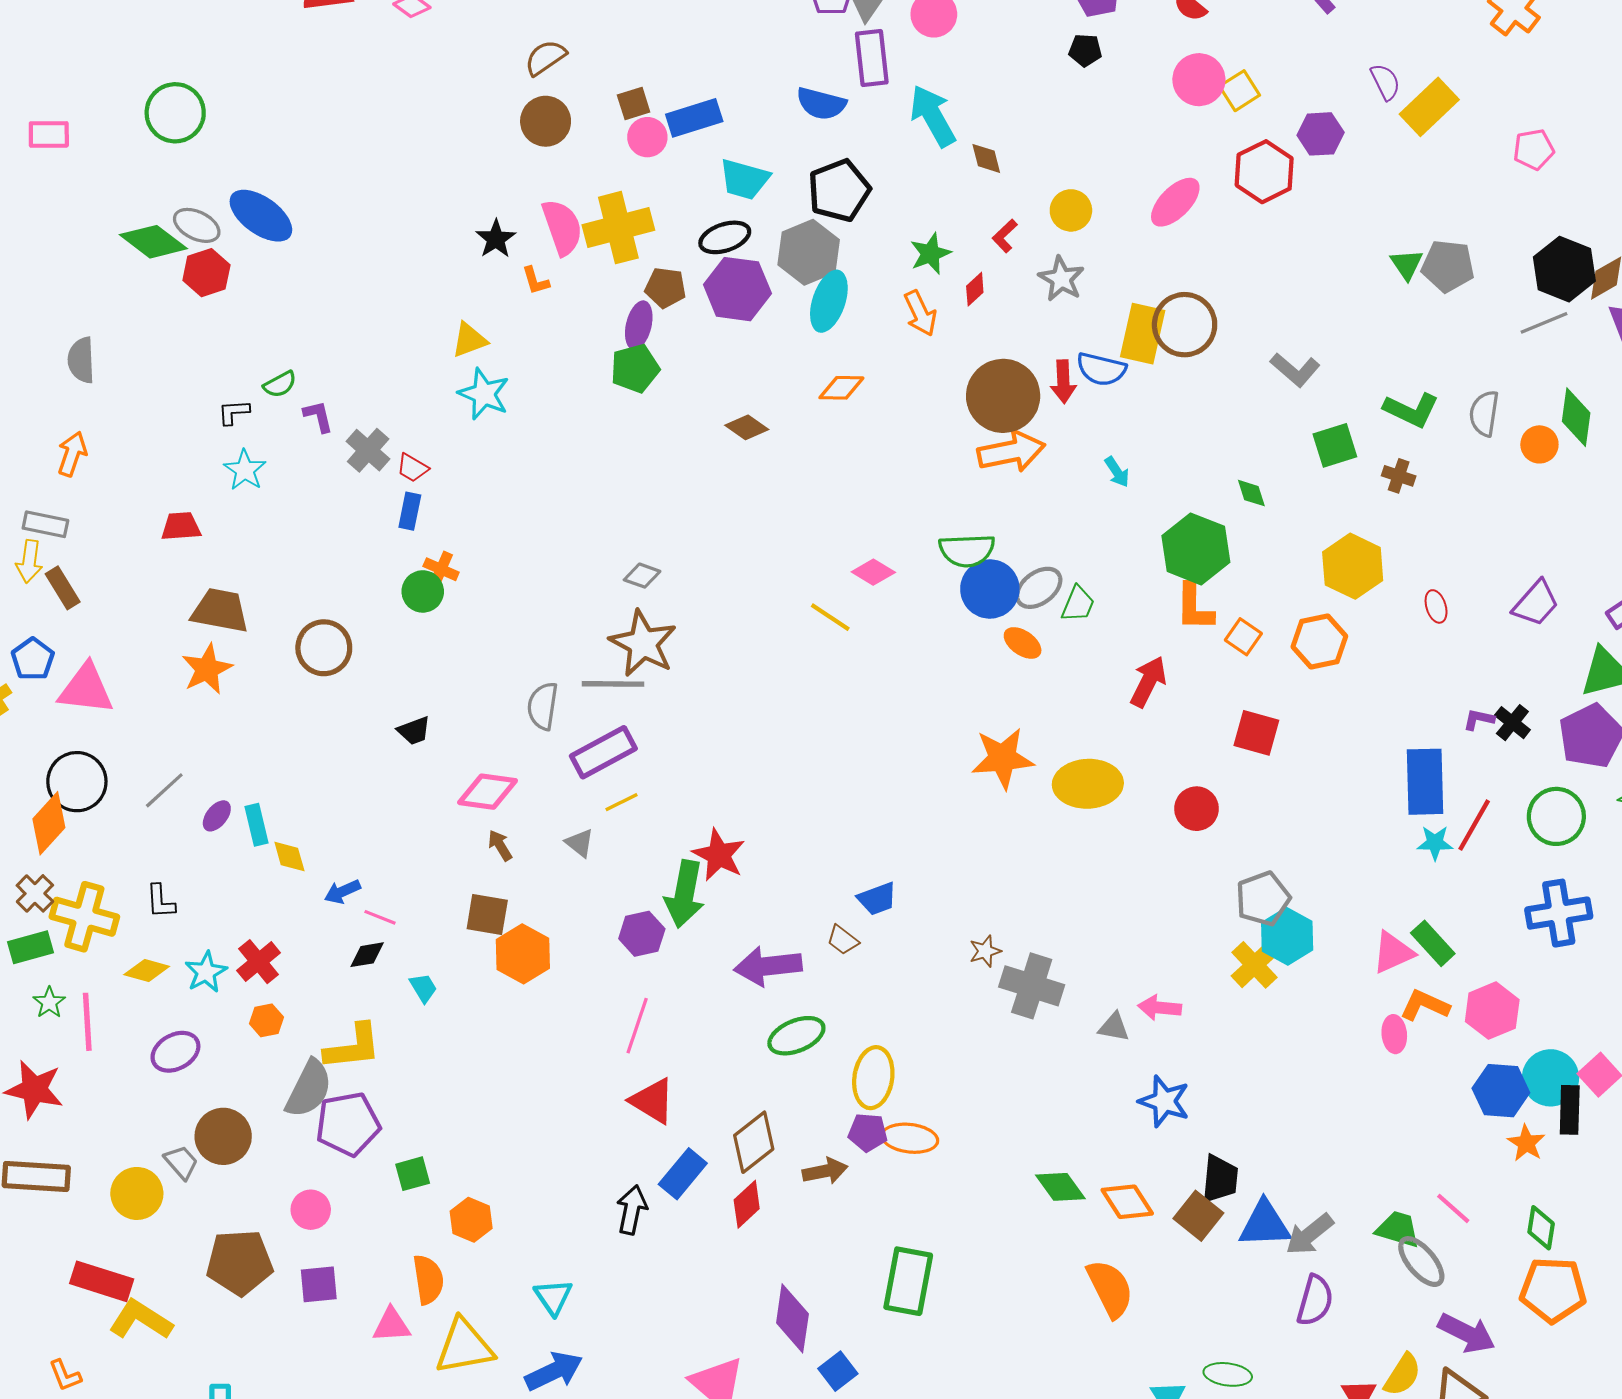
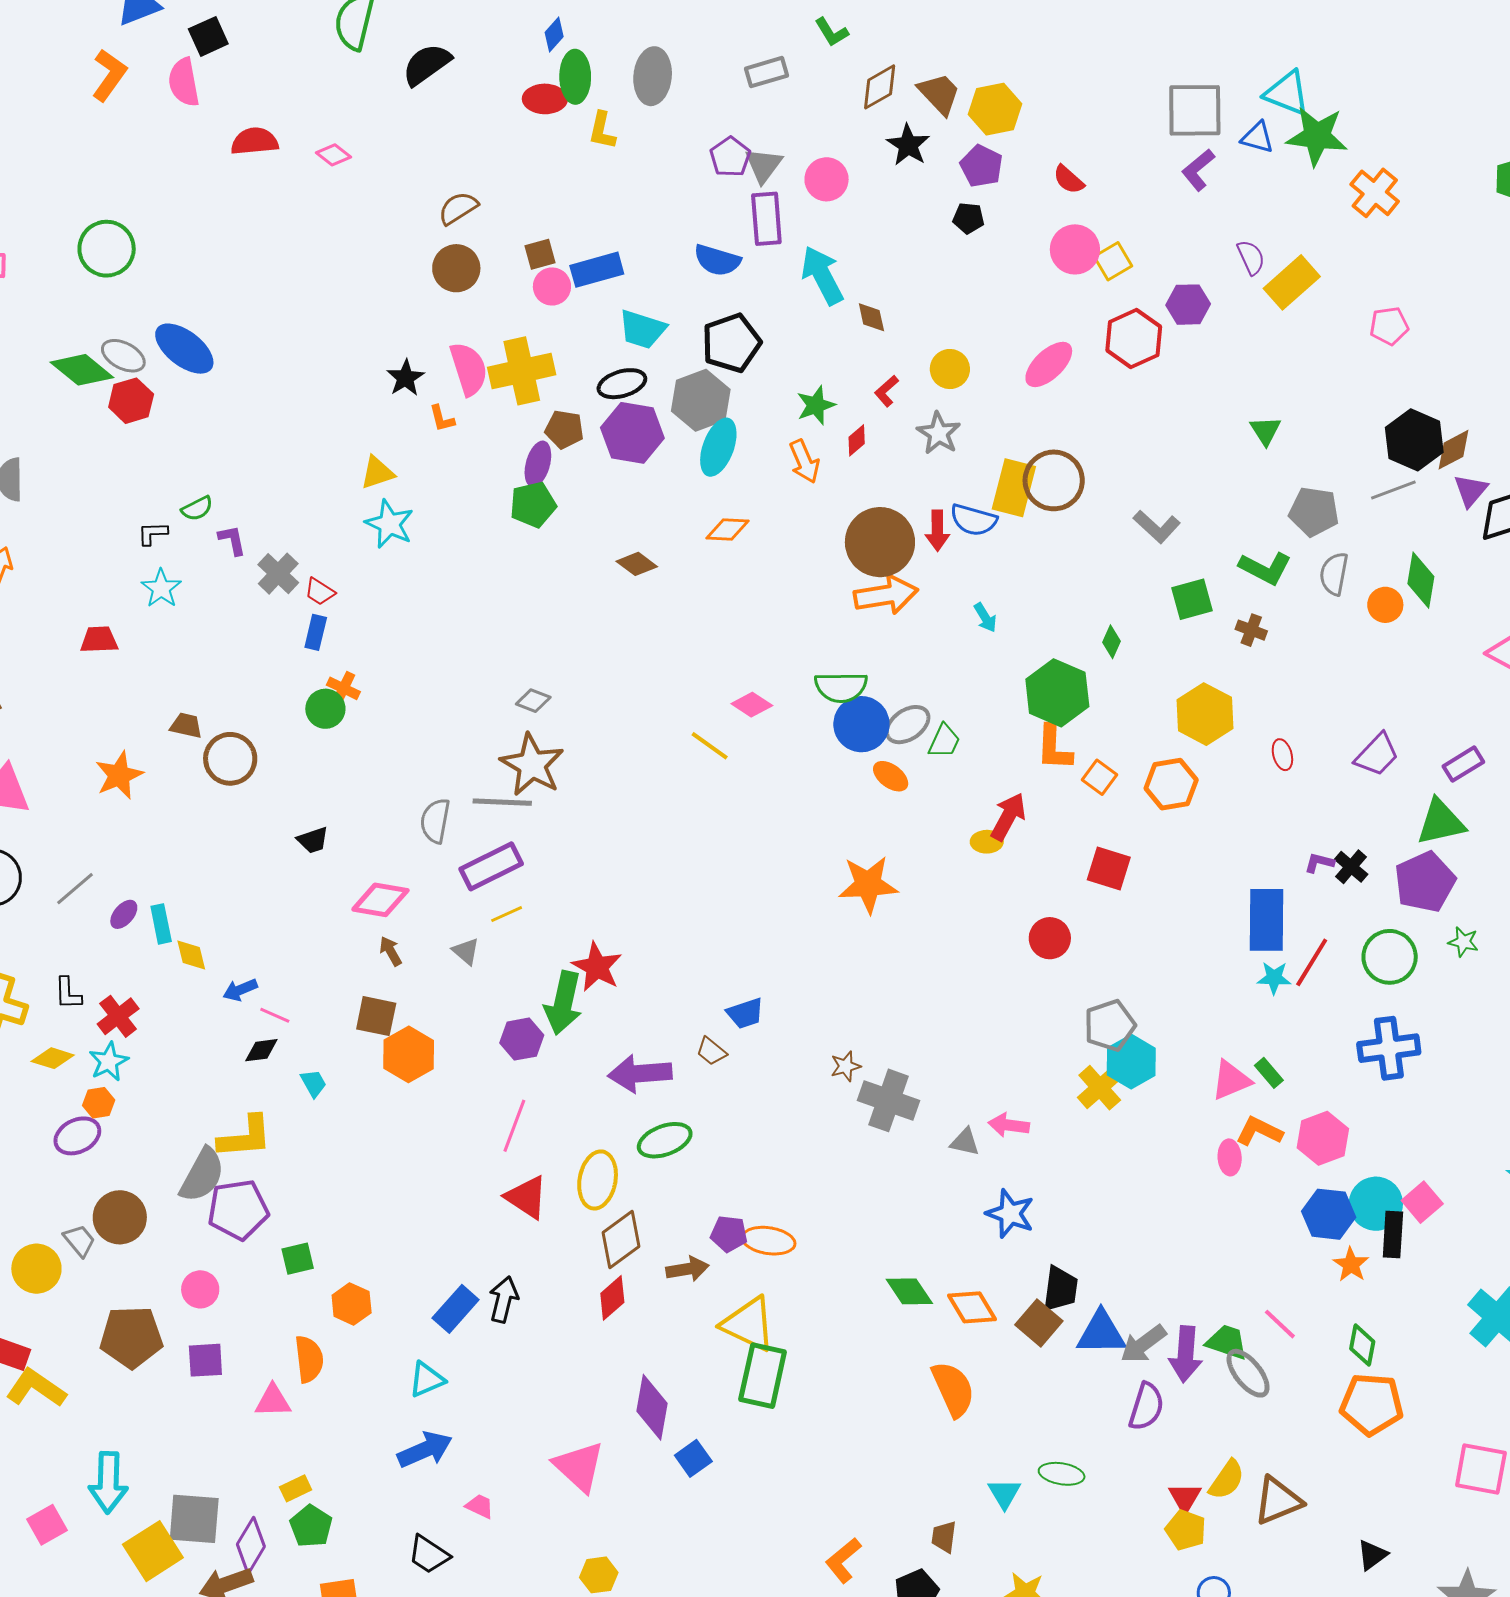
gray pentagon: (1448, 266) -> (1314, 512), moved
green diamond: (1251, 493) -> (1111, 642), turned 40
brown trapezoid: (220, 611) -> (186, 725), moved, size x0.6
yellow ellipse: (1088, 784) -> (987, 842), moved, size x0.5
green rectangle: (1433, 943) -> (1269, 1073), size x0.7
red cross: (259, 962) -> (118, 1016), moved
orange hexagon: (266, 1020) -> (99, 1103), moved
yellow ellipse: (873, 1078) -> (598, 1180), moved
blue rectangle: (683, 1174) -> (456, 1309), moved
cyan triangle: (553, 1297) -> (427, 1380), turned 39
purple arrow: (1467, 1333) -> (1186, 1354), moved, turned 66
yellow triangle: (464, 1347) -> (748, 1324), moved, turned 34

